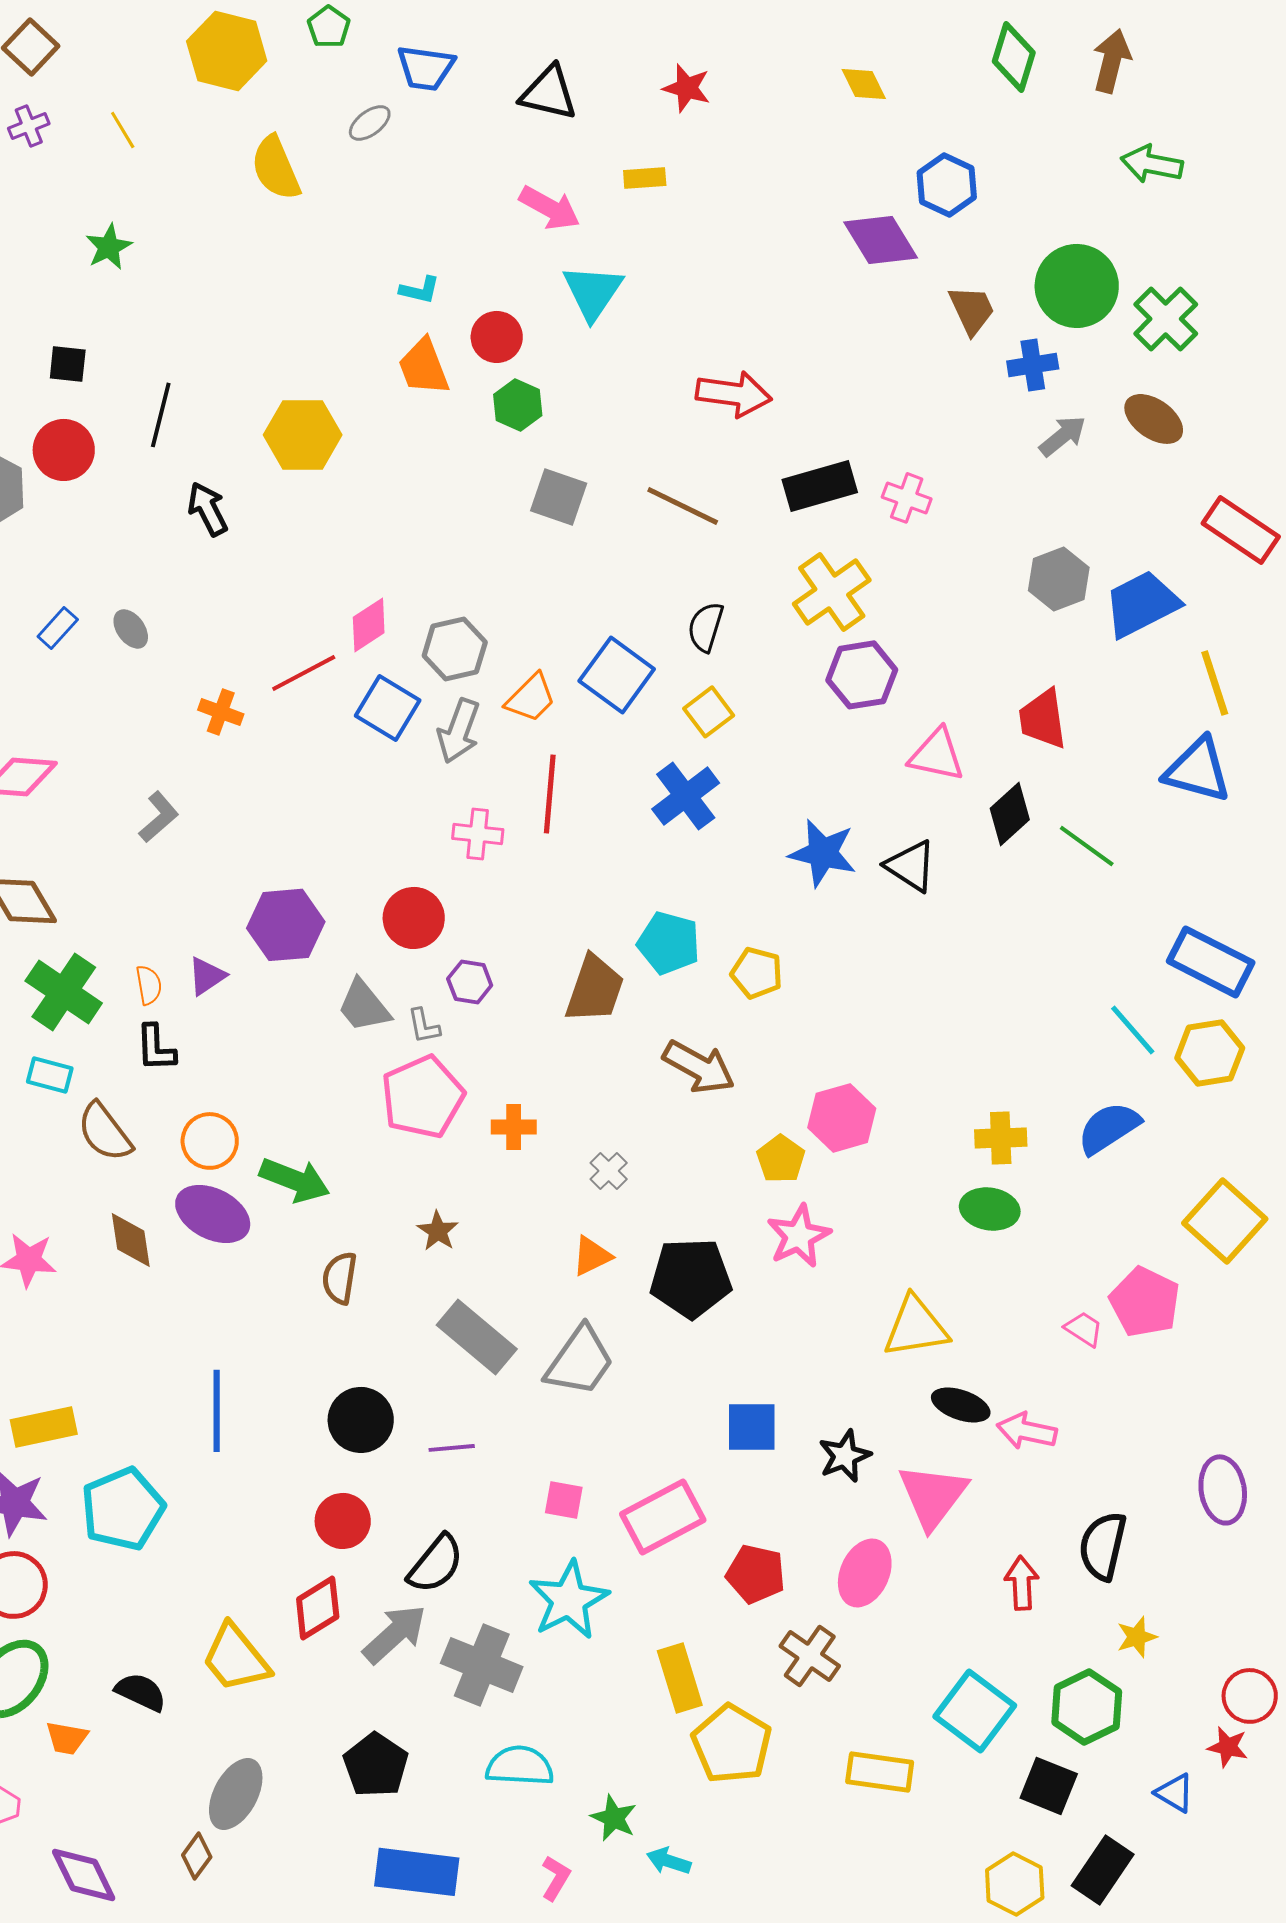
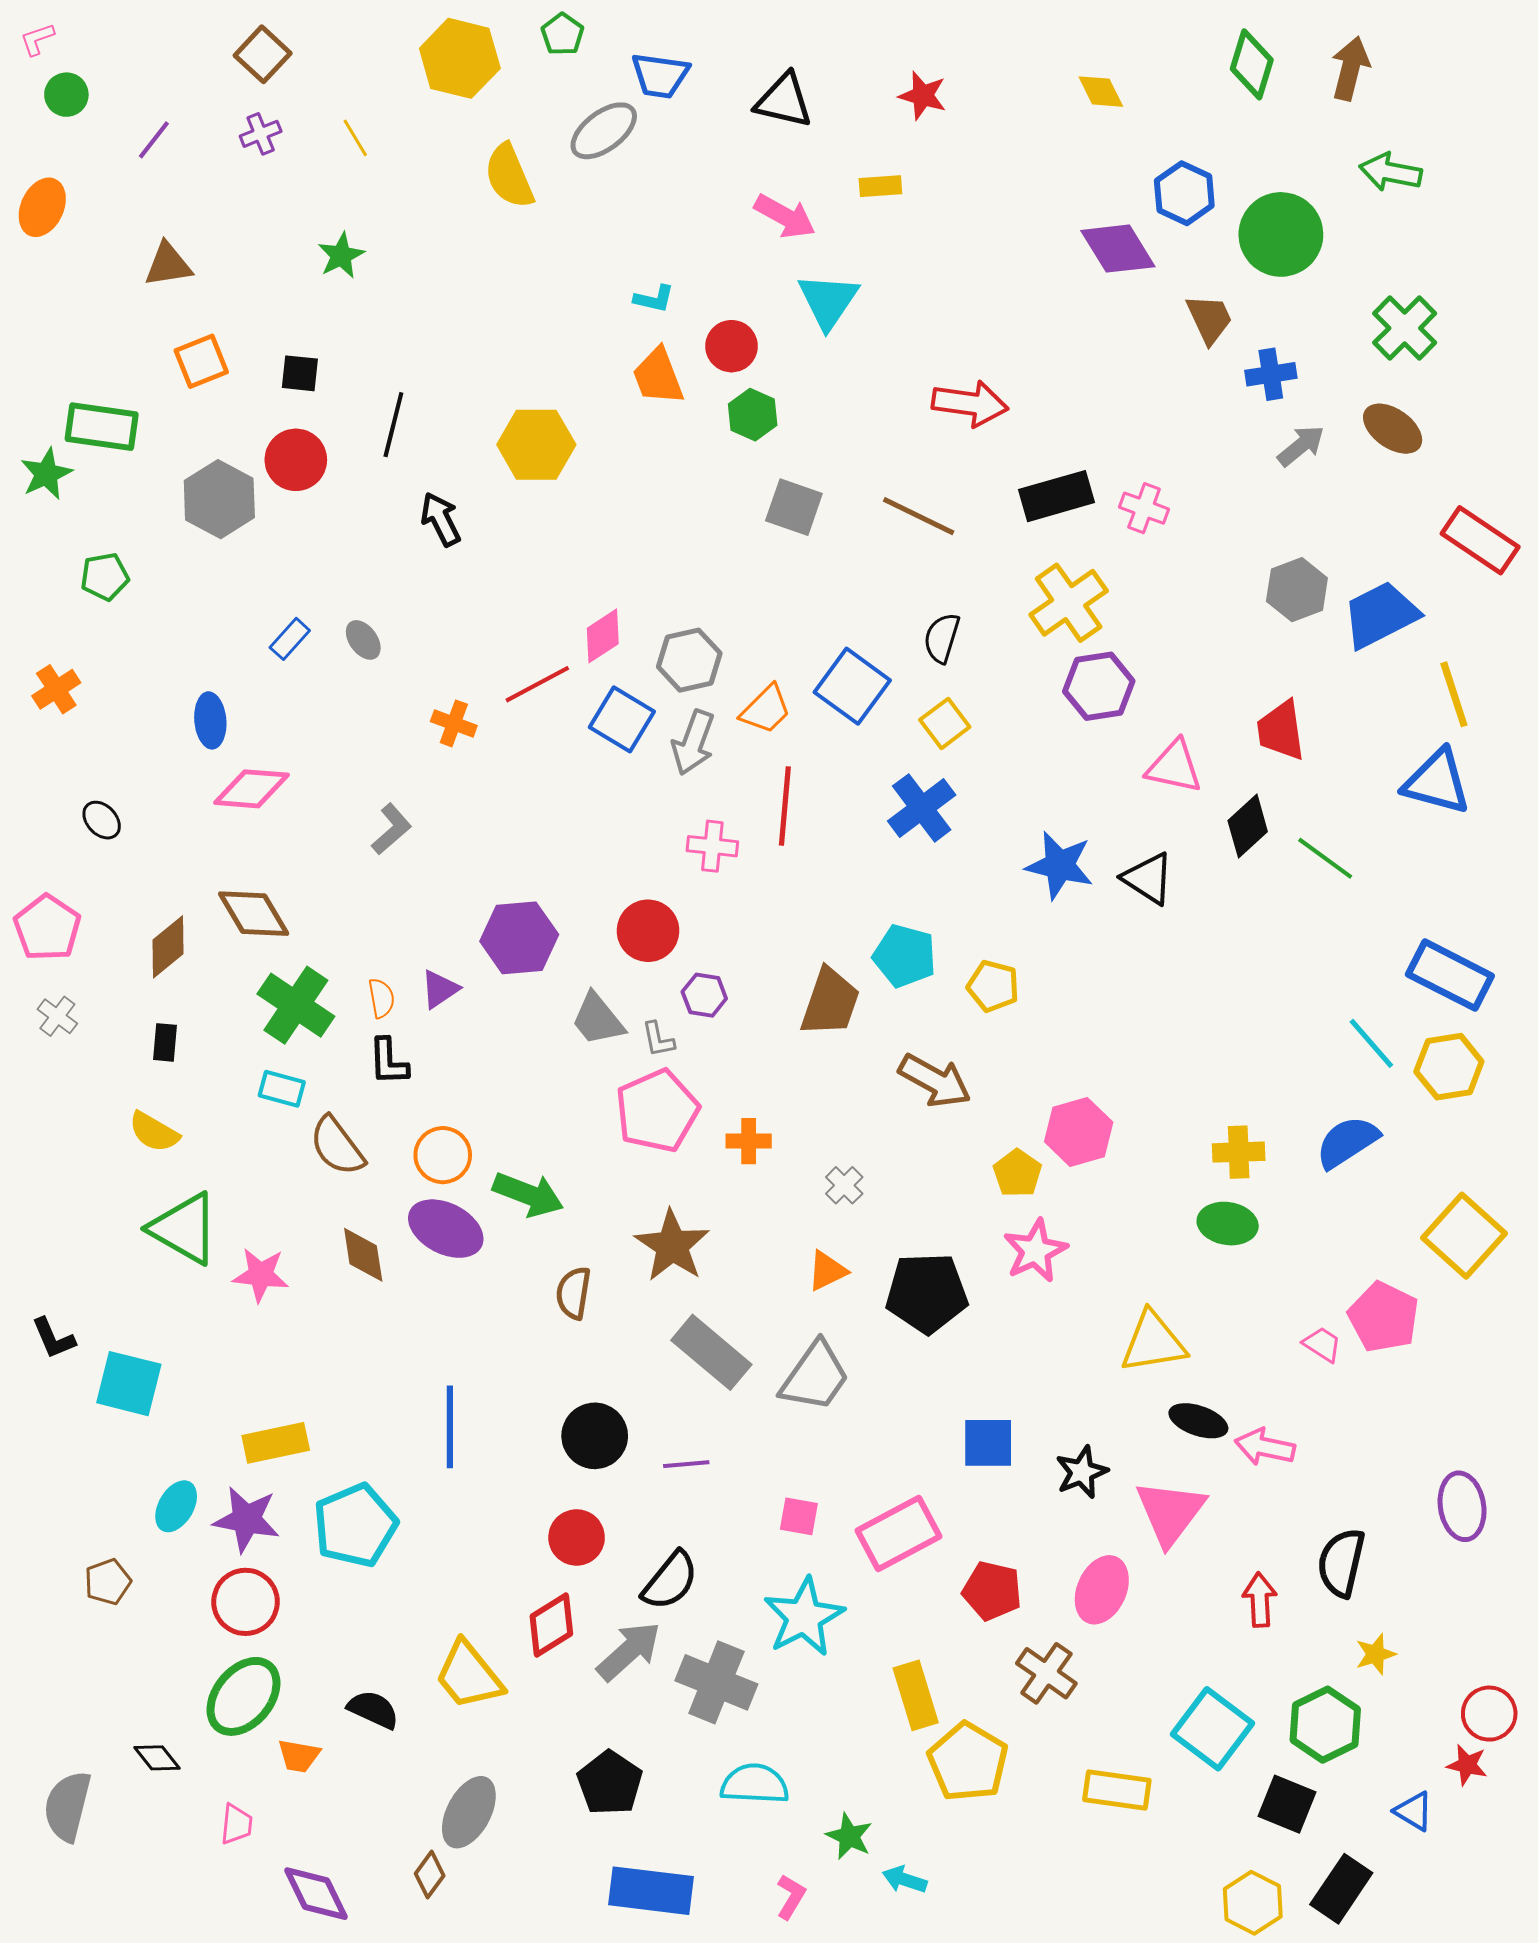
gray ellipse: (370, 123) -> (604, 131), size x1.6
green circle: (1077, 286) -> (1281, 234), moved
brown star: (438, 1231) -> (672, 1246), size x1.8

